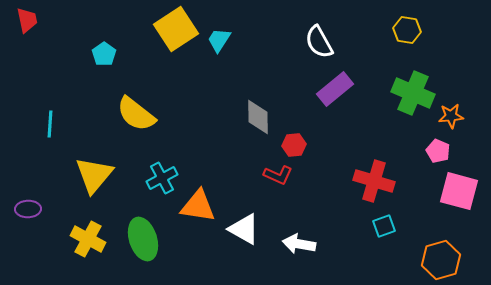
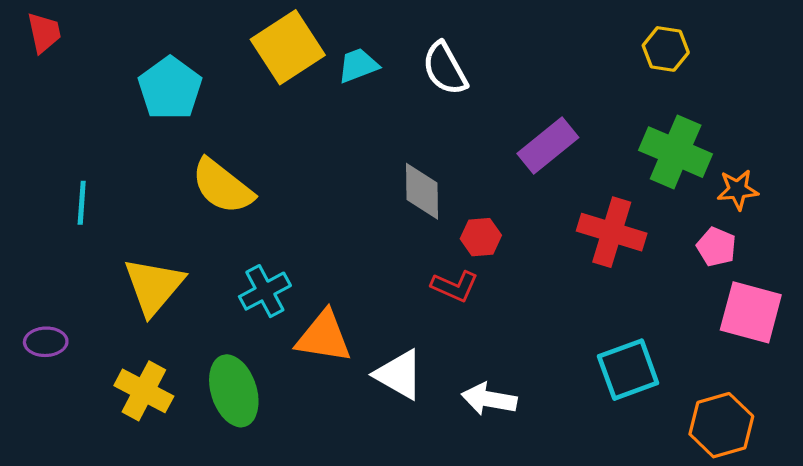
cyan trapezoid: (219, 40) -> (358, 65), turned 36
white semicircle: (319, 42) -> (445, 69), moved
cyan pentagon: (104, 54) -> (170, 88), size x1.6
red cross: (374, 181) -> (612, 232), moved
cyan square: (384, 226) -> (628, 370), size x1.6

